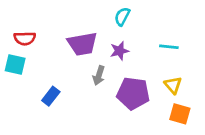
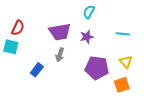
red semicircle: (25, 38) -> (18, 28), turned -63
gray arrow: (99, 76) -> (60, 55), moved
orange square: (180, 114) -> (122, 85), moved, turned -35

